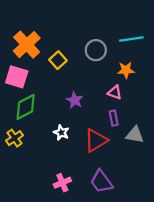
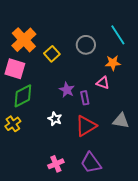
cyan line: (131, 39) -> (118, 35), turned 65
purple rectangle: (114, 118) -> (85, 98), moved

